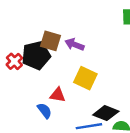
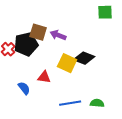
blue semicircle: (44, 111) -> (24, 88), moved
black diamond: (106, 113) -> (84, 58), moved

